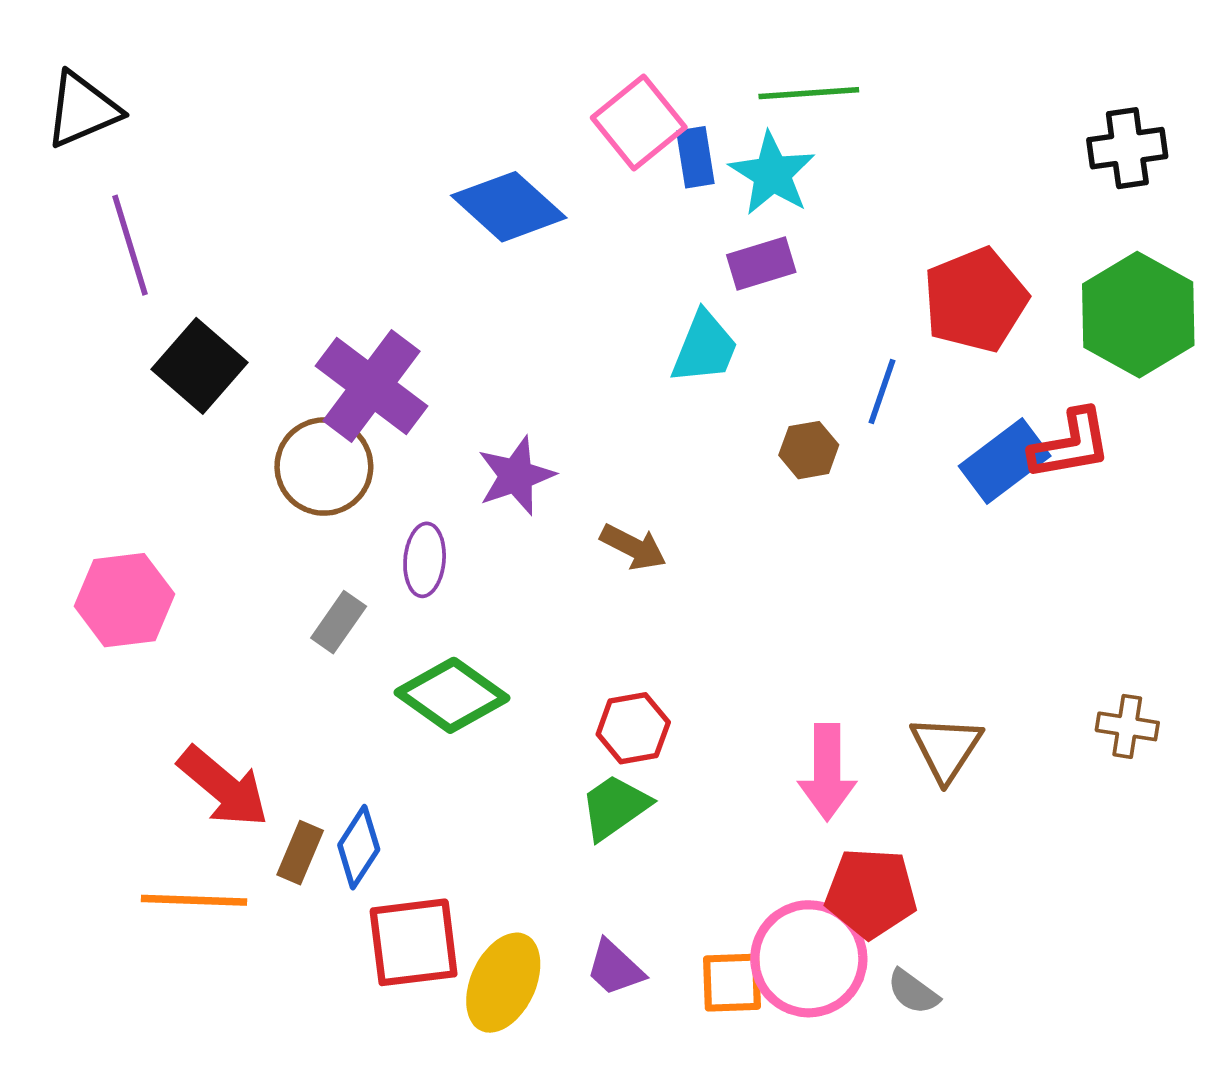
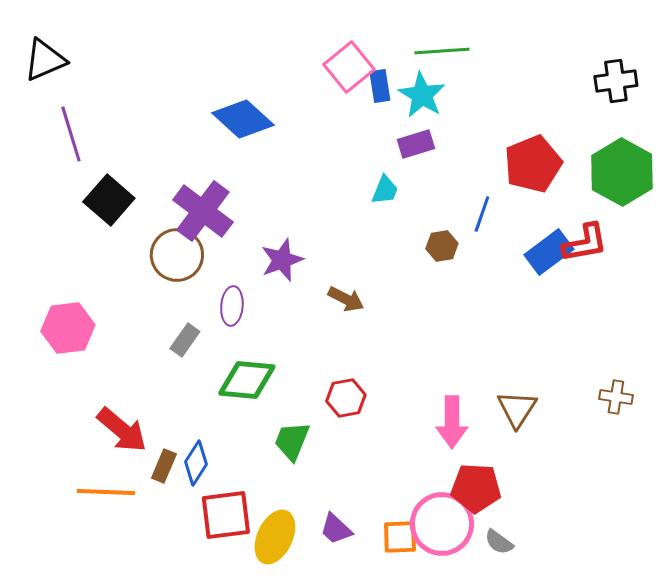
blue diamond: (509, 207) -> (243, 119), moved
cyan trapezoid: (705, 348) -> (385, 190), size x0.7
green diamond: (452, 695) -> (247, 380), turned -30
green trapezoid: (615, 807) -> (292, 441), moved, turned -33

